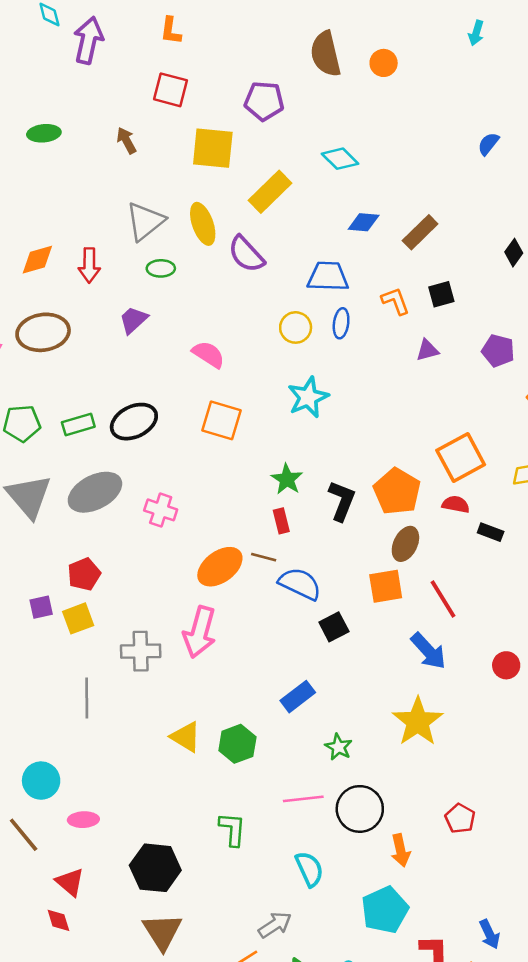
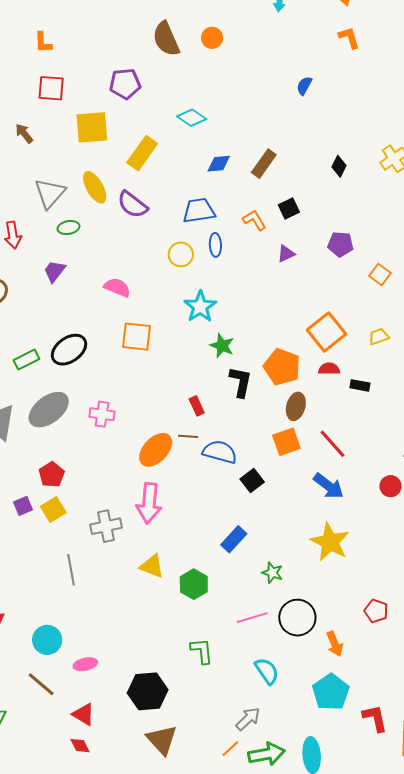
green star: (287, 479) -> (222, 346), moved
yellow triangle: (186, 737) -> (152, 566), moved

